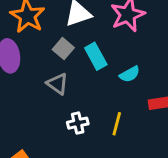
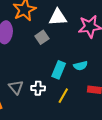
cyan rectangle: (96, 56) -> (59, 70), moved, turned 36
gray triangle: (58, 84) -> (16, 87), moved

